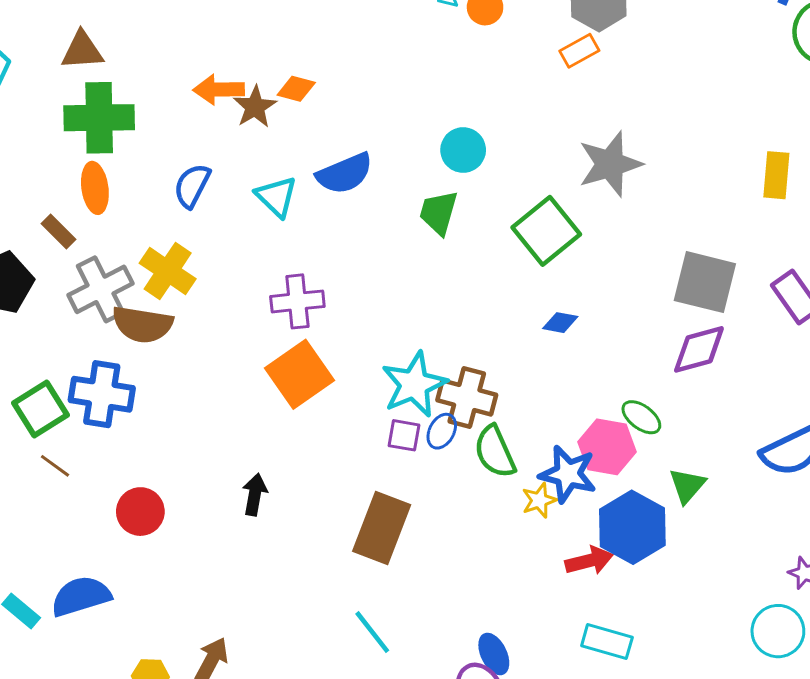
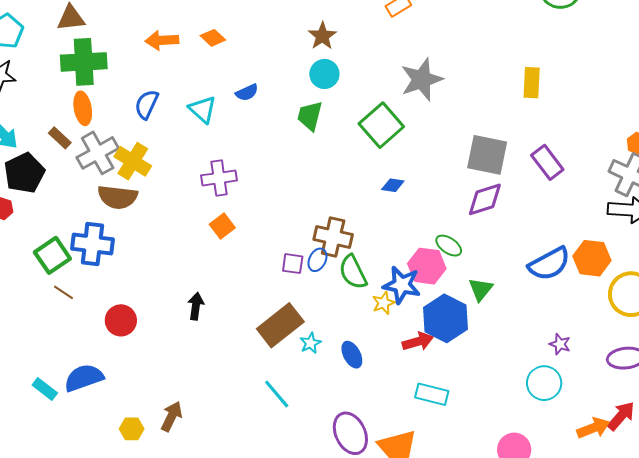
orange diamond: (296, 89) -> (213, 38), turned 30
brown star: (255, 107) -> (322, 36), moved
blue semicircle: (345, 173) -> (247, 92), size x0.6
gray cross: (100, 289) -> (98, 153), moved
orange square: (299, 374) -> (222, 226), size x0.6
cyan star: (414, 384) -> (310, 343), moved, size x0.5
brown rectangle: (382, 528) -> (280, 325), turned 33
blue ellipse: (494, 654) -> (352, 355), moved

